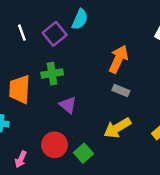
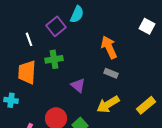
white line: (22, 33) -> (29, 39), moved
orange arrow: (118, 59) -> (109, 47), turned -50
purple triangle: (68, 105) -> (78, 85), moved

